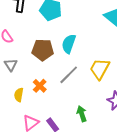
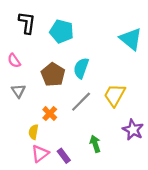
brown pentagon: (43, 50) -> (53, 75), turned 30
yellow semicircle: (19, 95) -> (34, 132), moved

